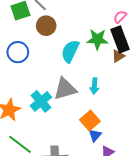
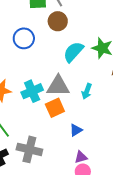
orange square: (90, 121) -> (55, 108), moved
blue triangle: (95, 135) -> (76, 130), moved

